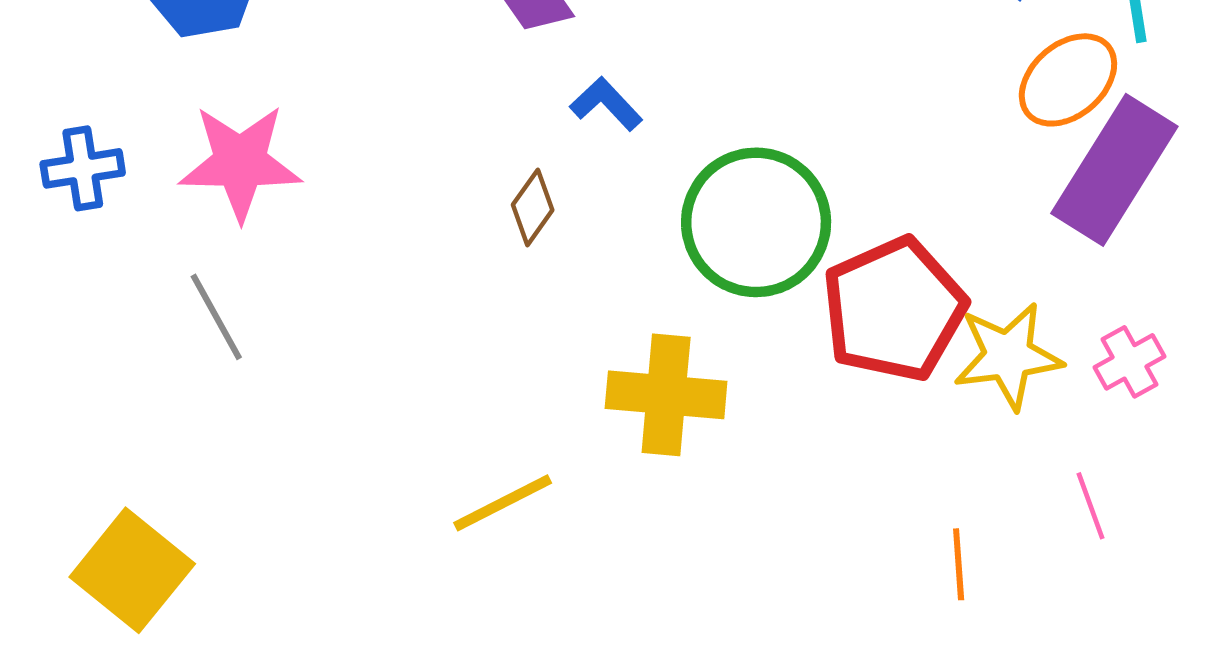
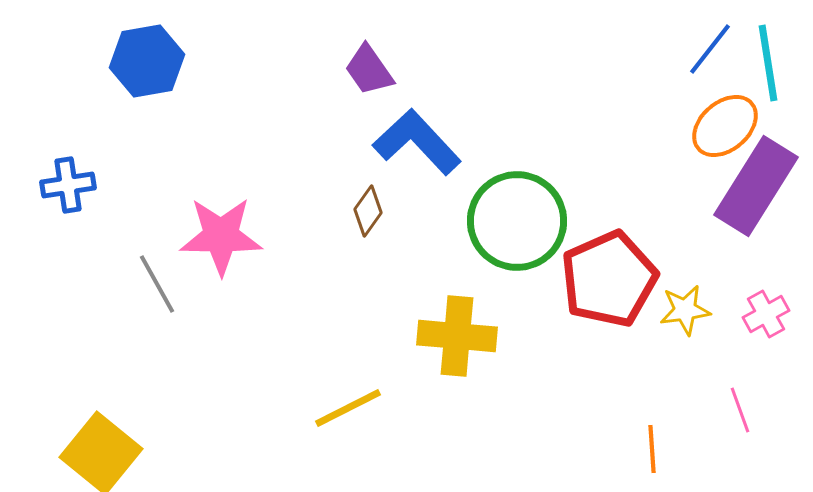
blue L-shape: (606, 104) -> (417, 142), size x1.8
pink star: (240, 162) -> (221, 236), moved
yellow star: (1008, 356) -> (685, 310), size x0.7

